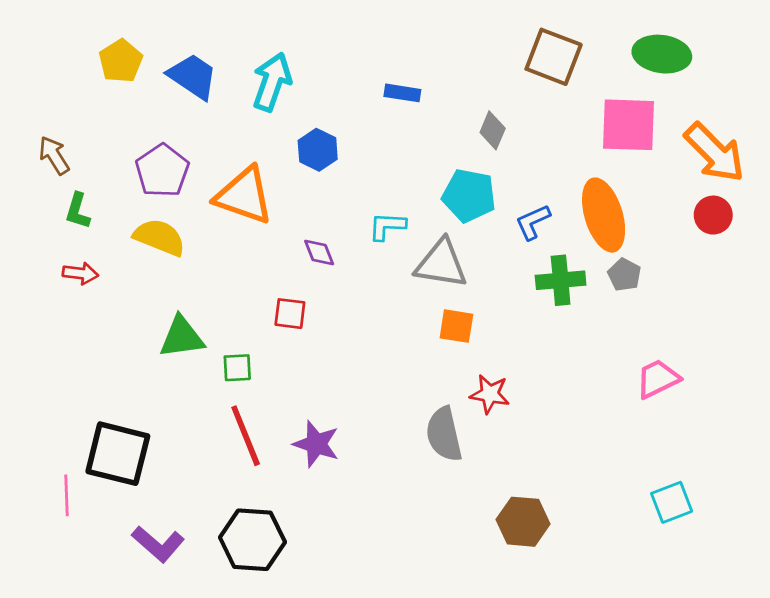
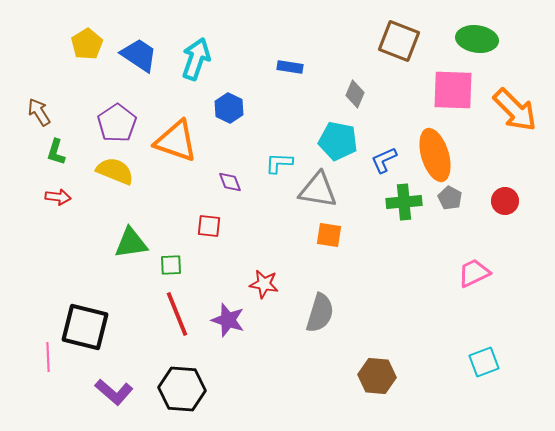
red circle: (713, 215) -> (505, 201), moved
red star: (490, 394) -> (264, 284), moved
gray semicircle: (444, 434) -> (320, 313), turned -150

